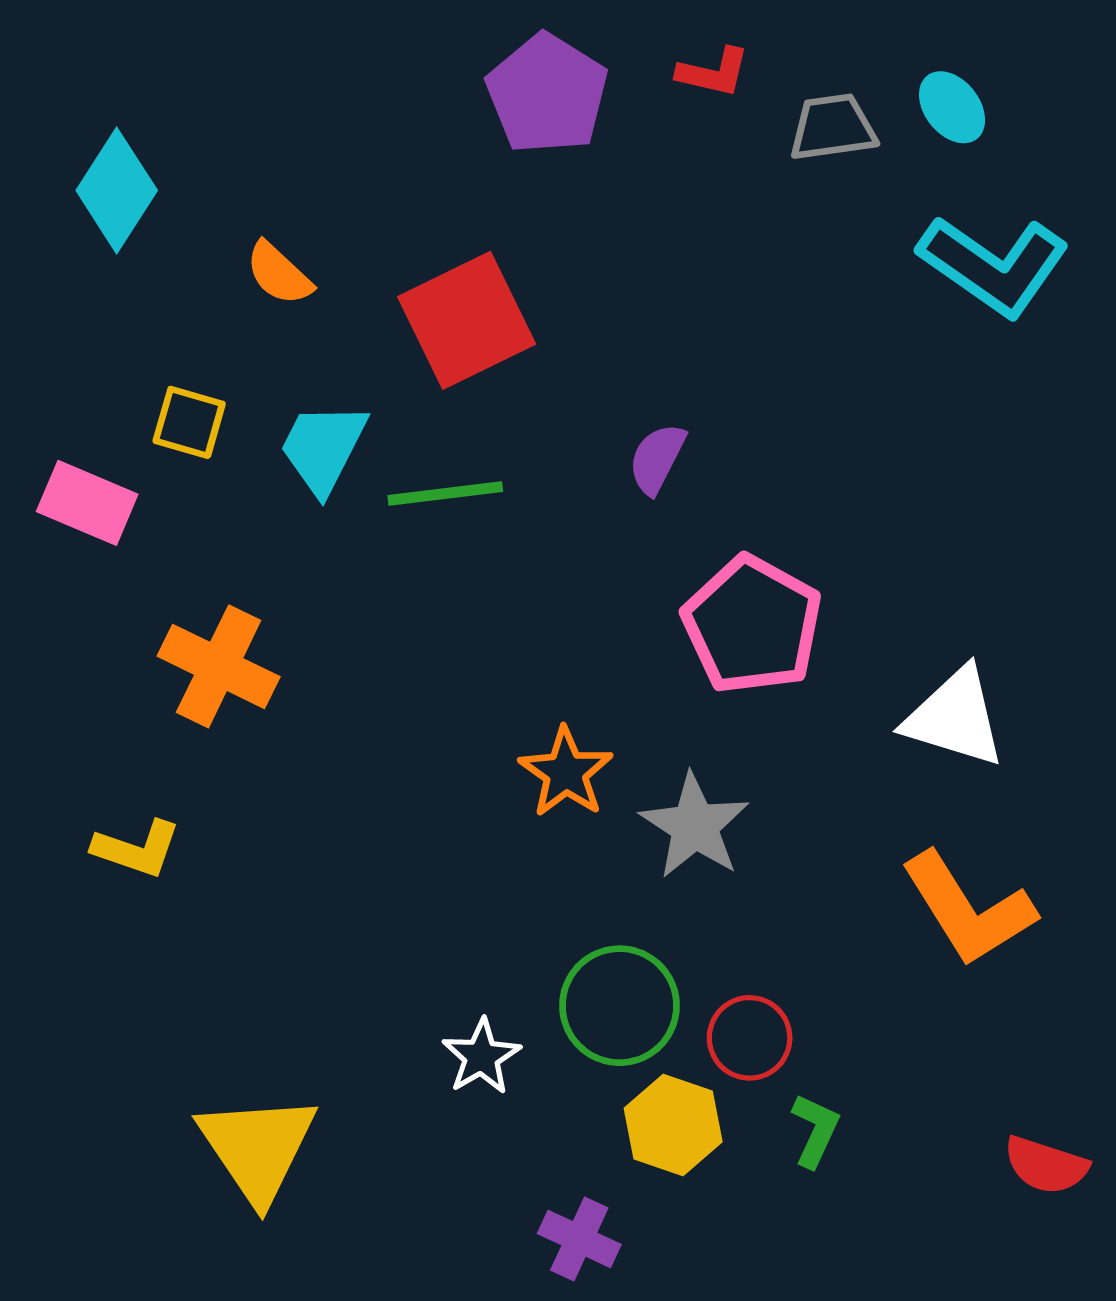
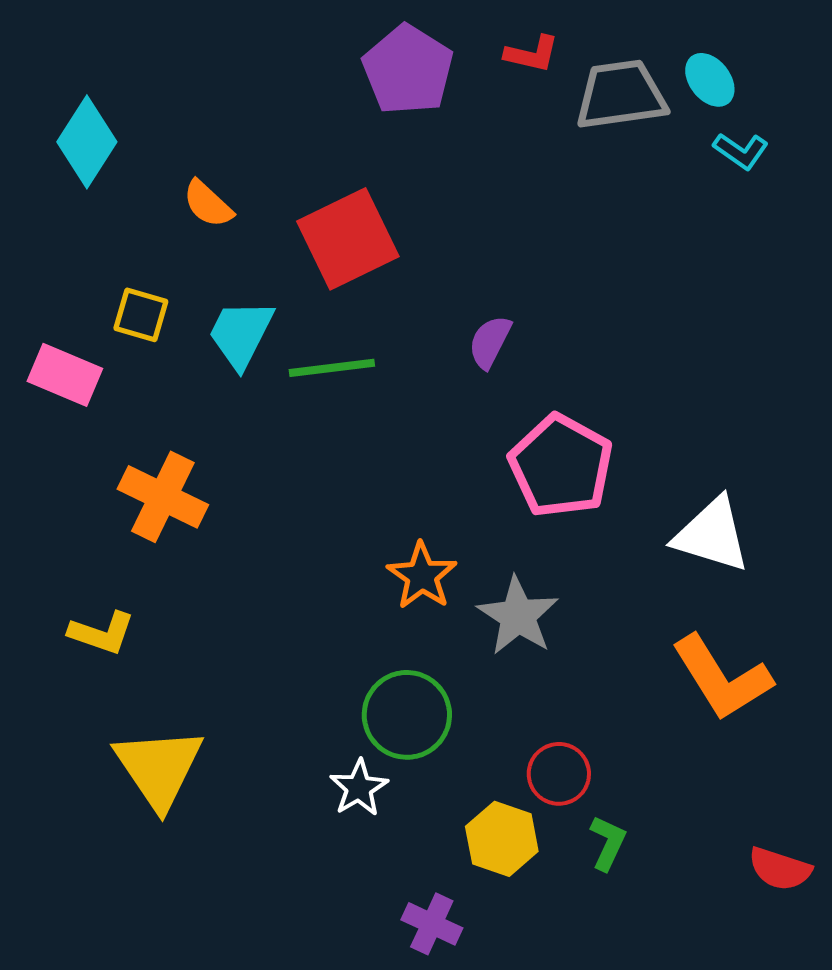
gray trapezoid: (833, 127) -> (621, 95), size x1.4
cyan L-shape: (994, 266) -> (741, 151), moved, size x0.5
green circle: (619, 1006) -> (407, 715), moved
yellow triangle: (257, 1148) -> (159, 768), moved

